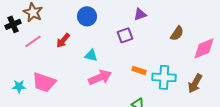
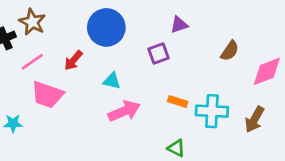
blue circle: (87, 16) -> (106, 27), size x1.4
pink trapezoid: (44, 82) -> (47, 95), moved

